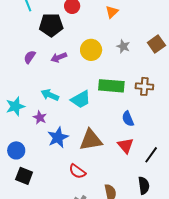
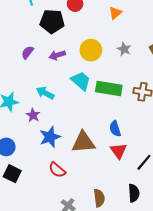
cyan trapezoid: (81, 99) -> (81, 81), moved, turned -115
blue semicircle: (128, 119) -> (115, 129), moved
red semicircle: (77, 171) -> (57, 170), moved

